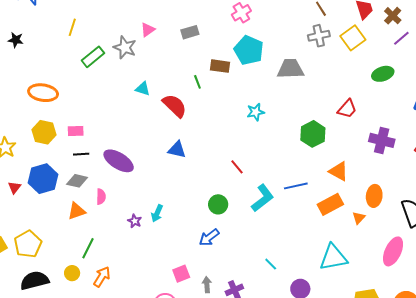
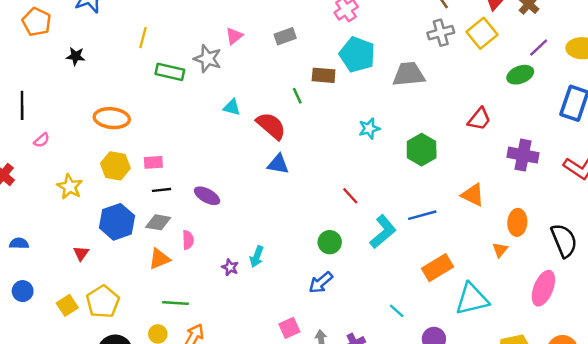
purple line: (401, 38) -> (539, 47), moved
green rectangle: (93, 57) -> (170, 72), turned 55
green hexagon: (313, 134) -> (422, 150), moved
blue triangle: (177, 150) -> (278, 164), moved
purple ellipse: (119, 161) -> (207, 196), size x0.7
red triangle: (14, 187) -> (81, 253), moved
orange rectangle: (330, 204) -> (438, 268), moved
green line: (88, 248) -> (175, 303), turned 70

